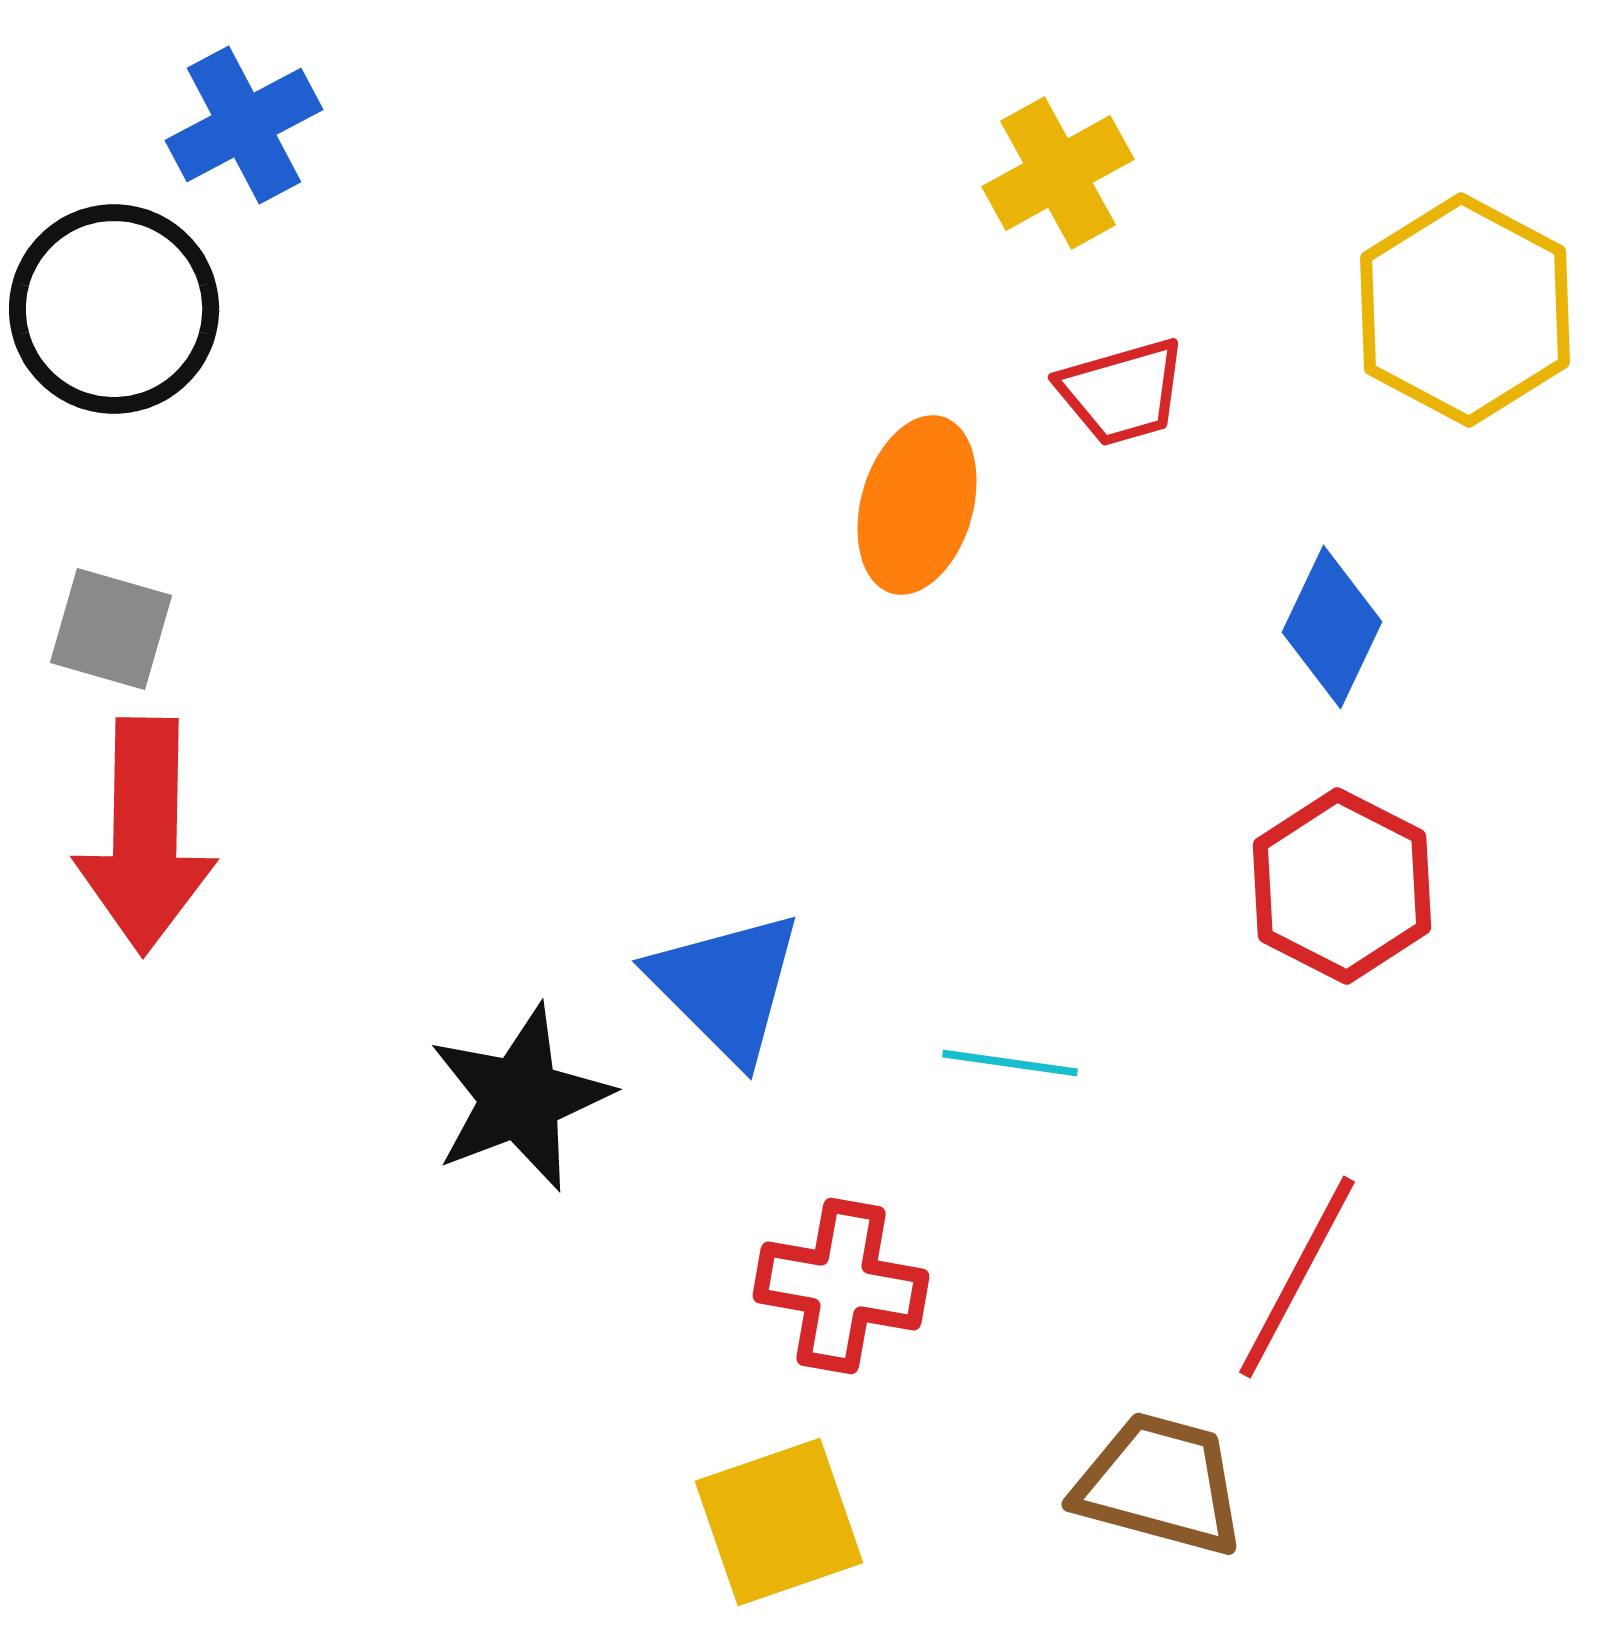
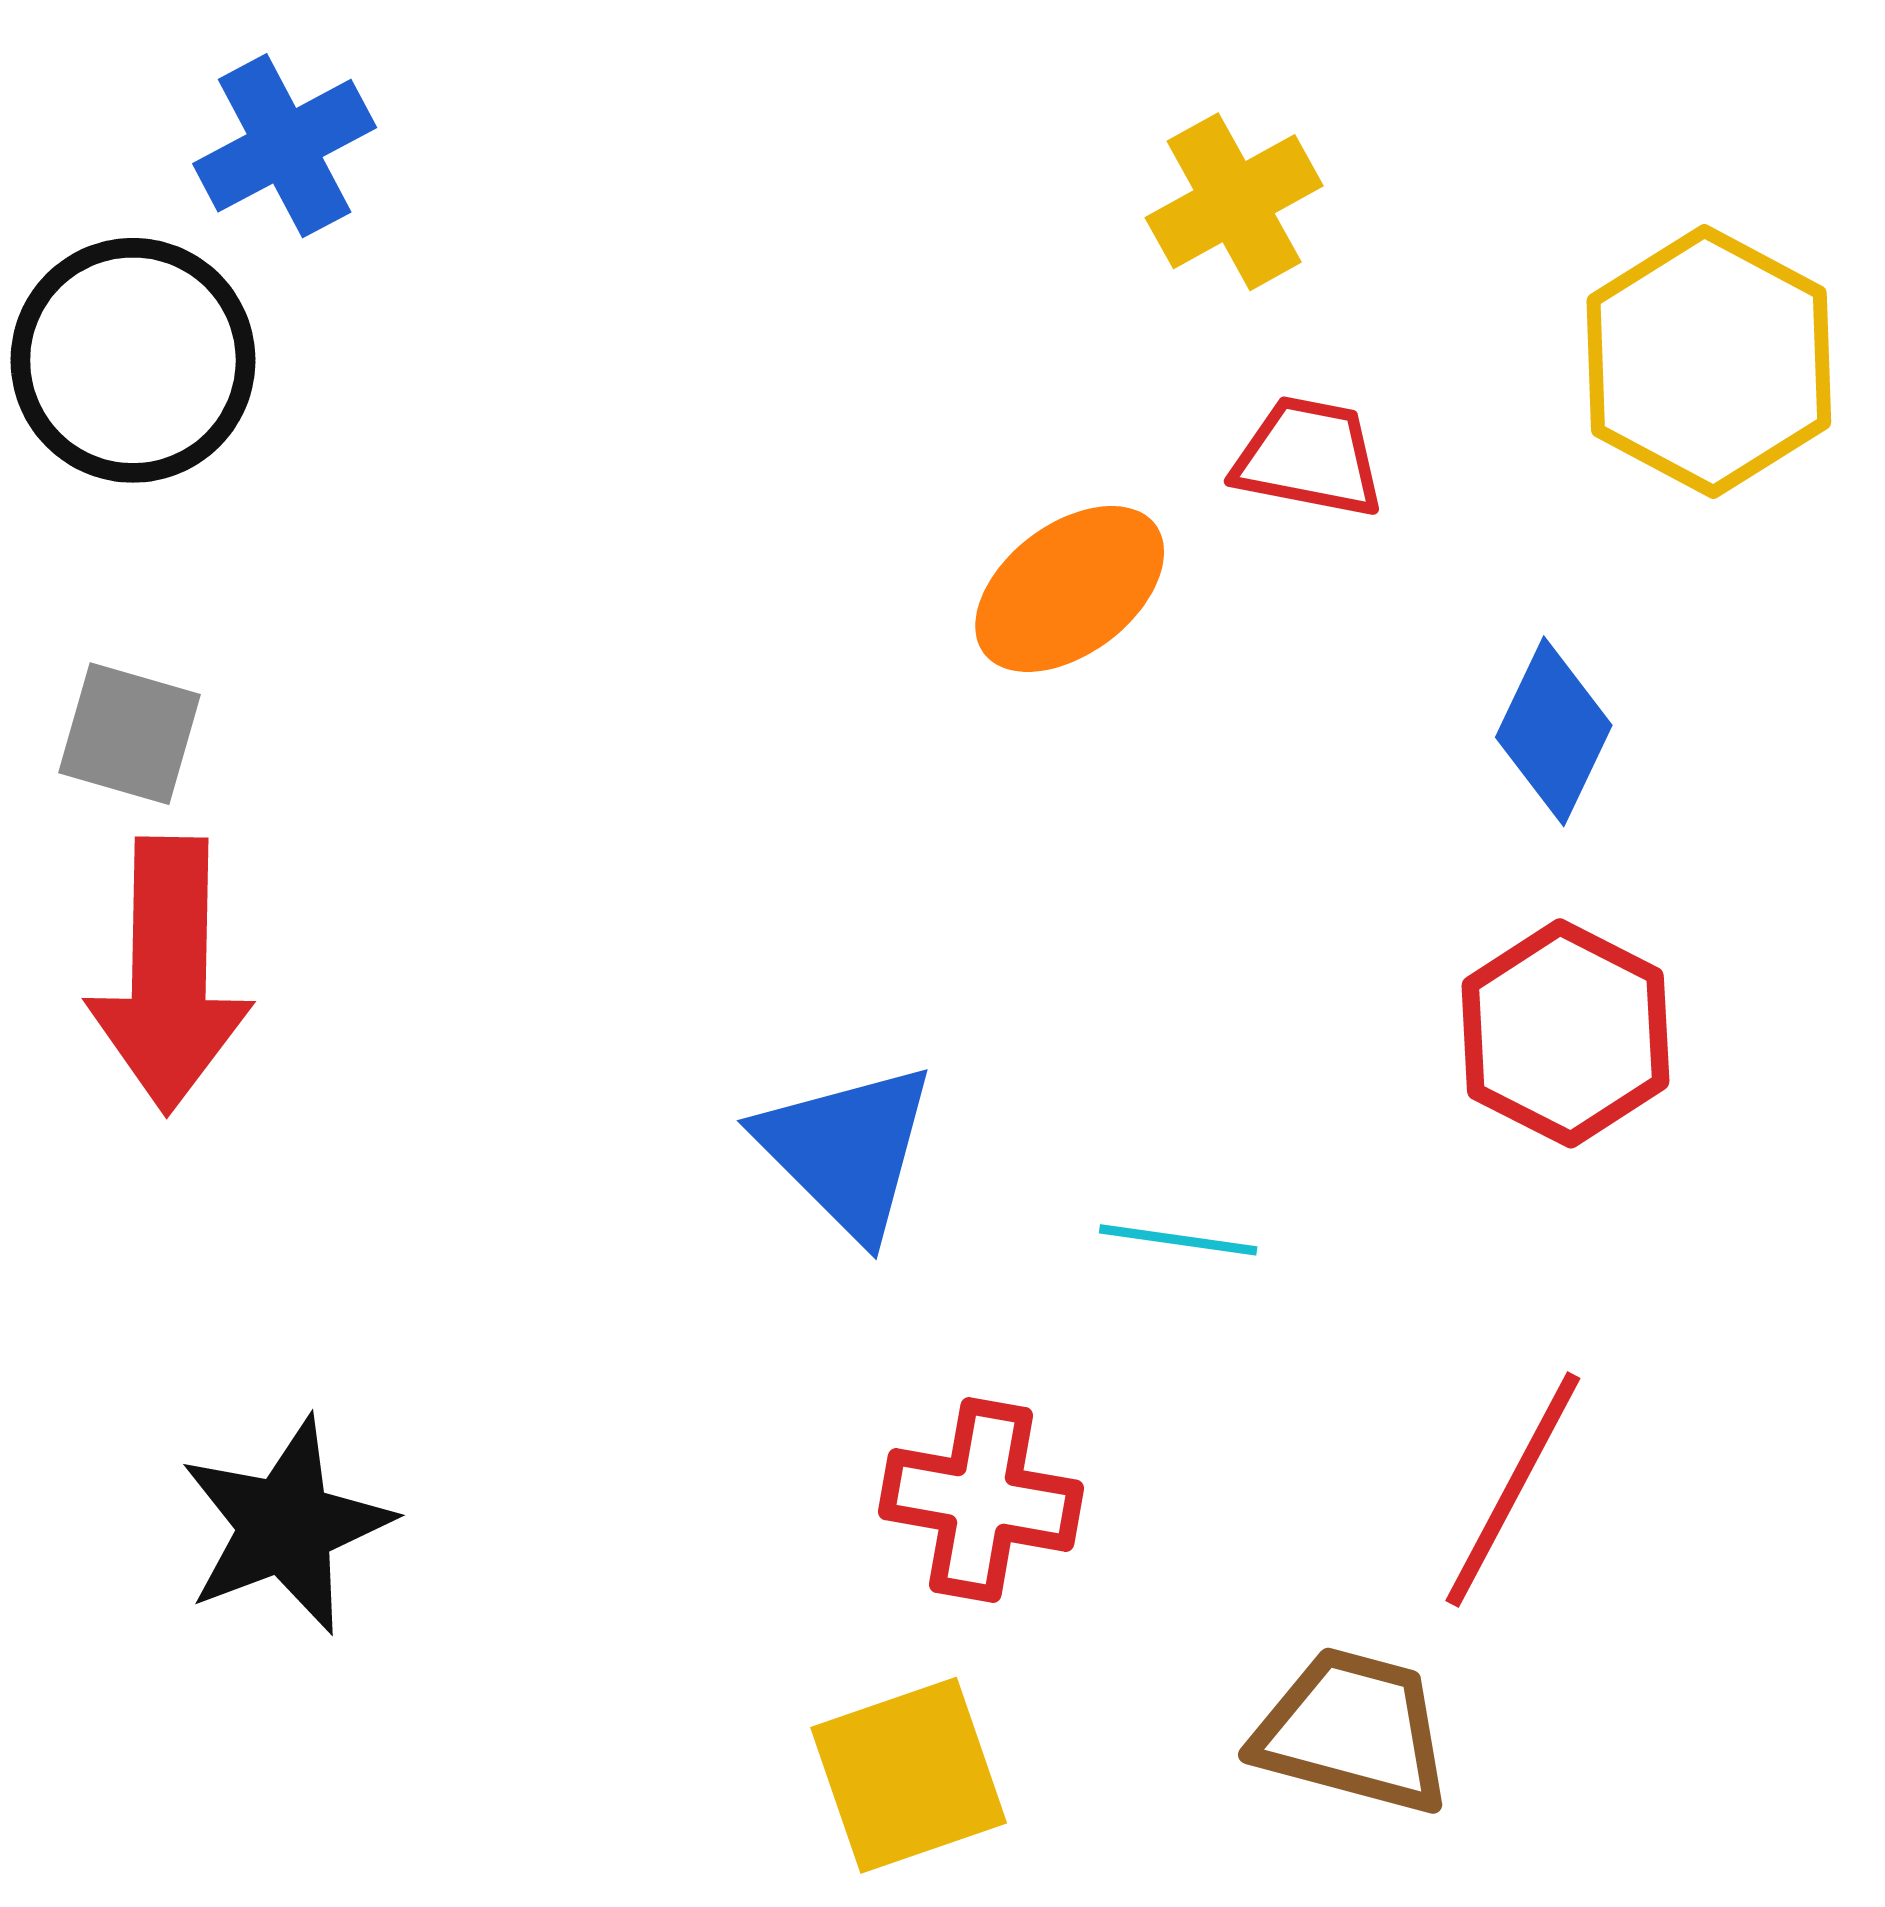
red trapezoid: (1122, 392) -> (1309, 457), turned -153
orange ellipse: (917, 505) -> (1070, 589), turned 37
black star: (520, 1098) -> (286, 1526), moved

